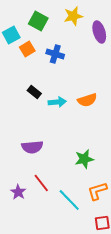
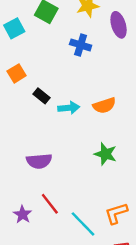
orange square: (27, 49) -> (17, 73), moved
blue cross: (55, 54) -> (81, 45), moved
green star: (84, 159) -> (105, 154), moved, turned 30

